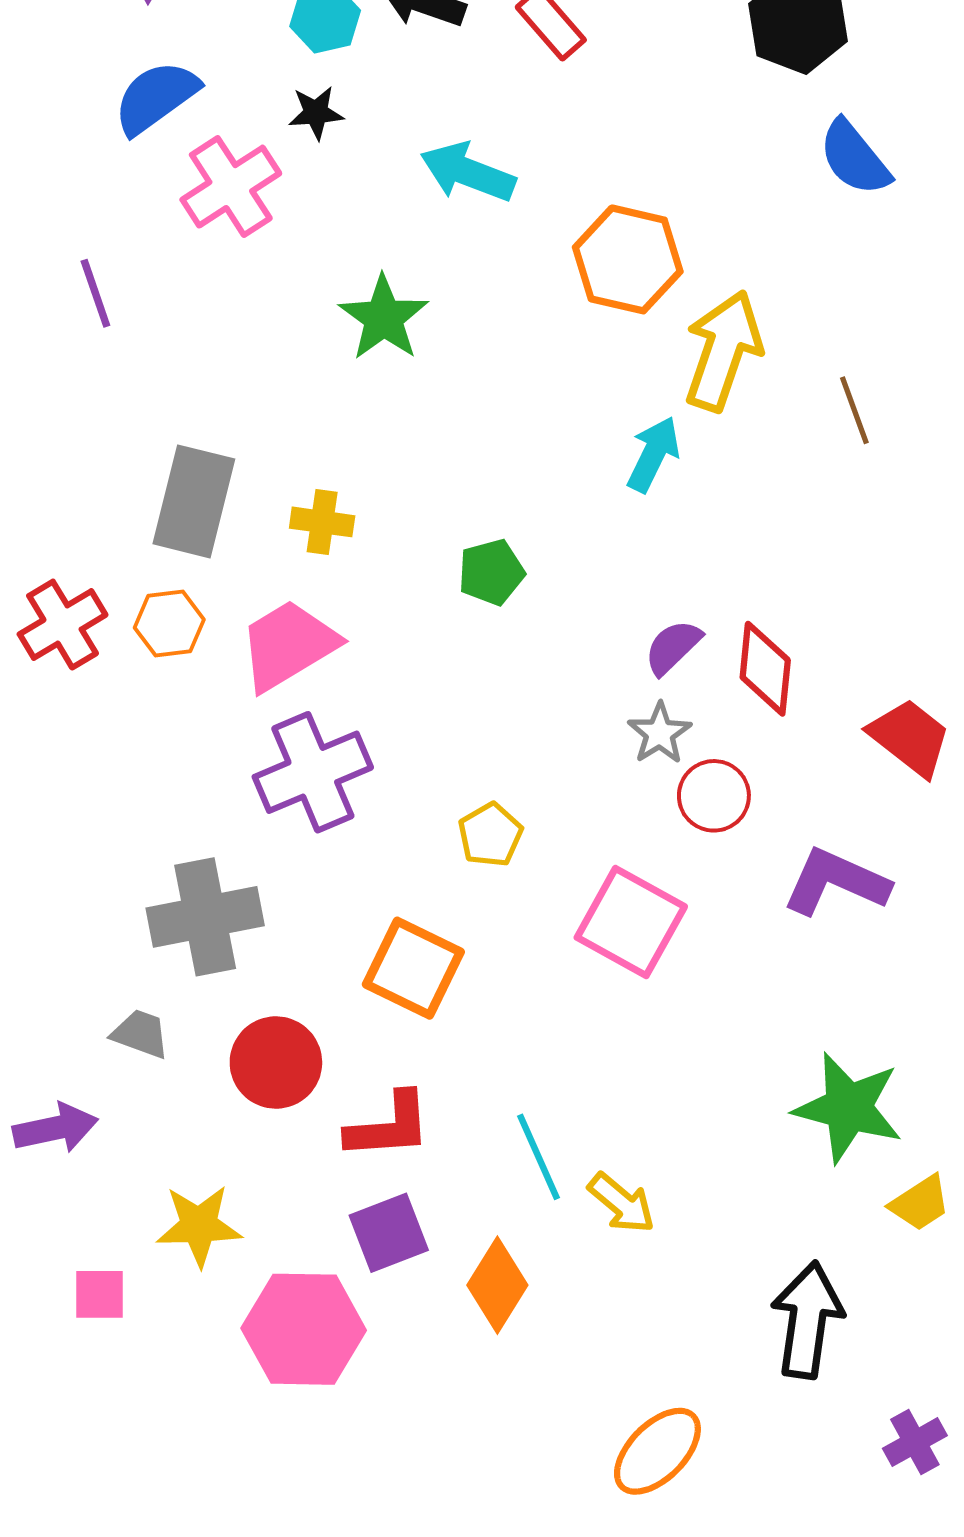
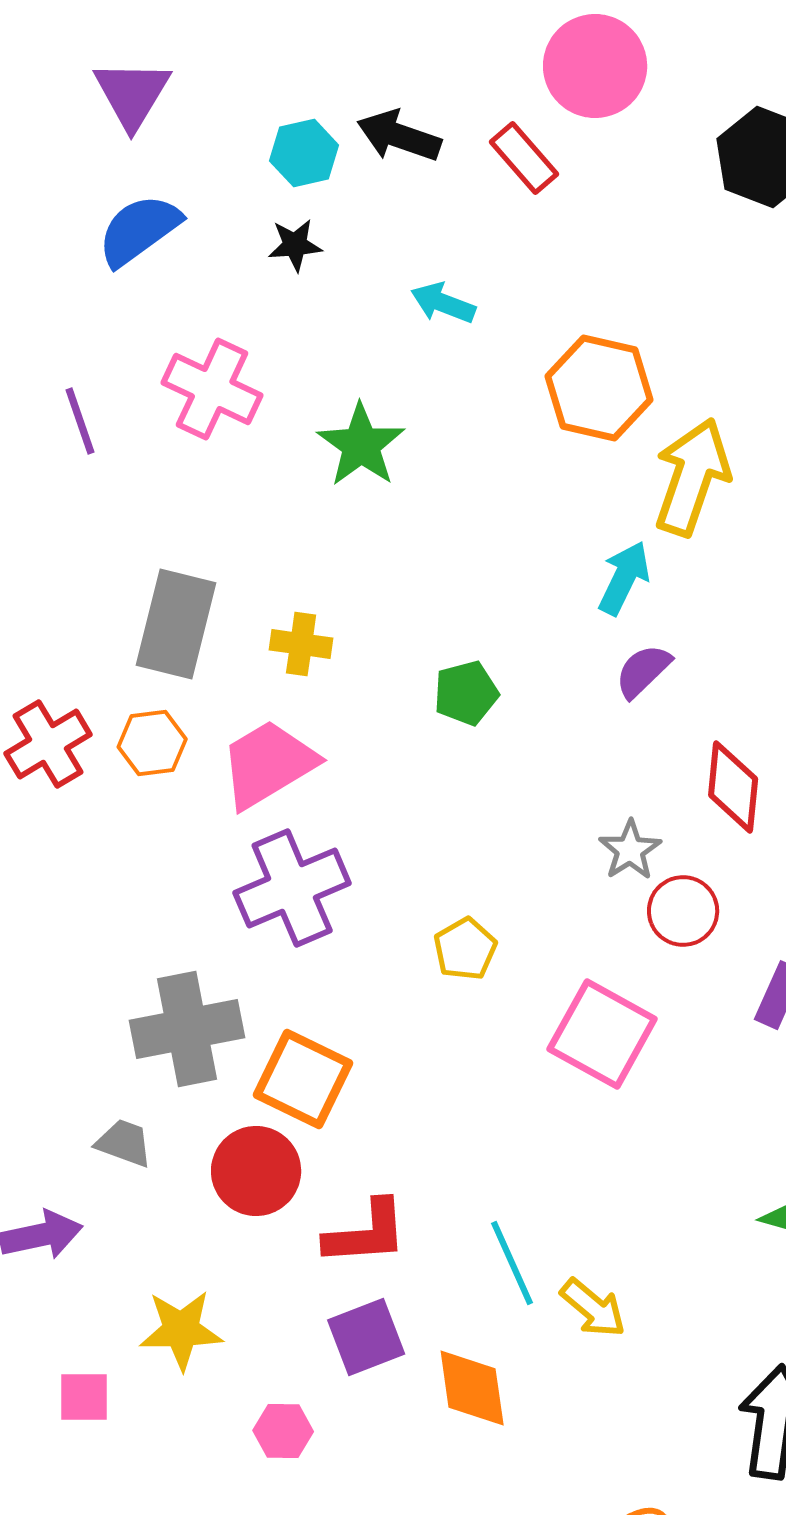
cyan arrow: (468, 172) -> (443, 303), size x0.7
pink cross: (231, 187) -> (212, 389), moved, turned -32
purple semicircle: (673, 647) -> (643, 671), moved
orange square: (413, 968) -> (303, 1079), moved
orange diamond: (497, 1285) -> (472, 1388), turned -40
pink hexagon: (304, 1329) -> (283, 1431), size x0.5

